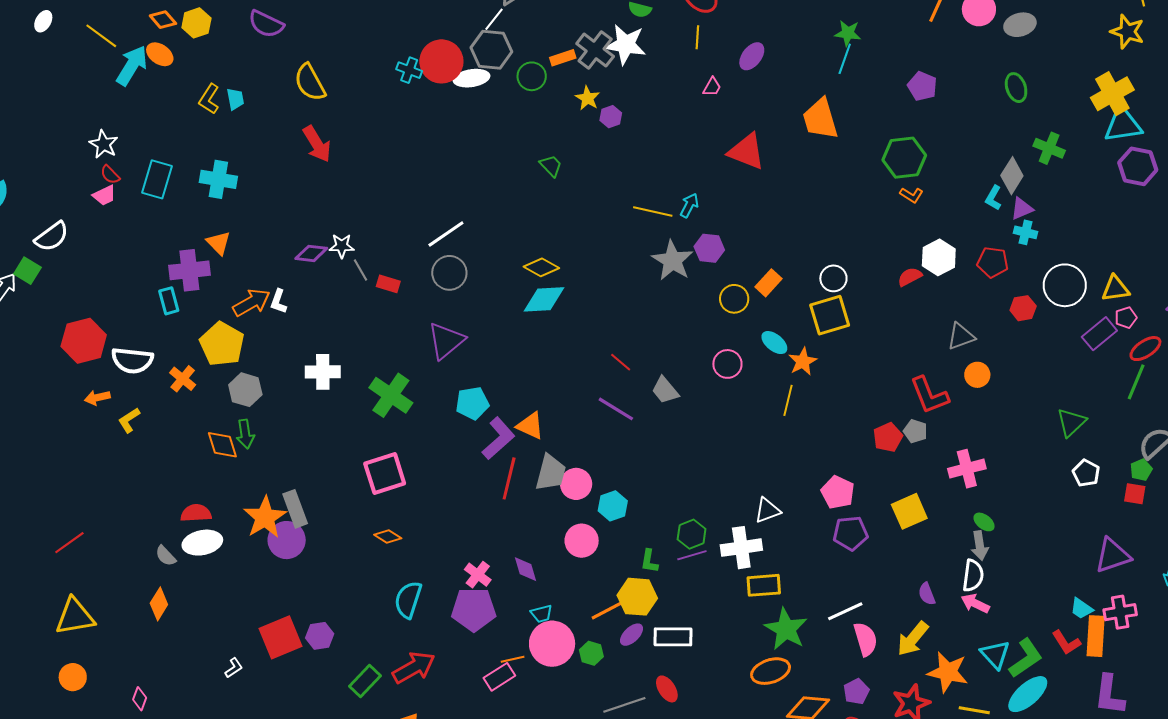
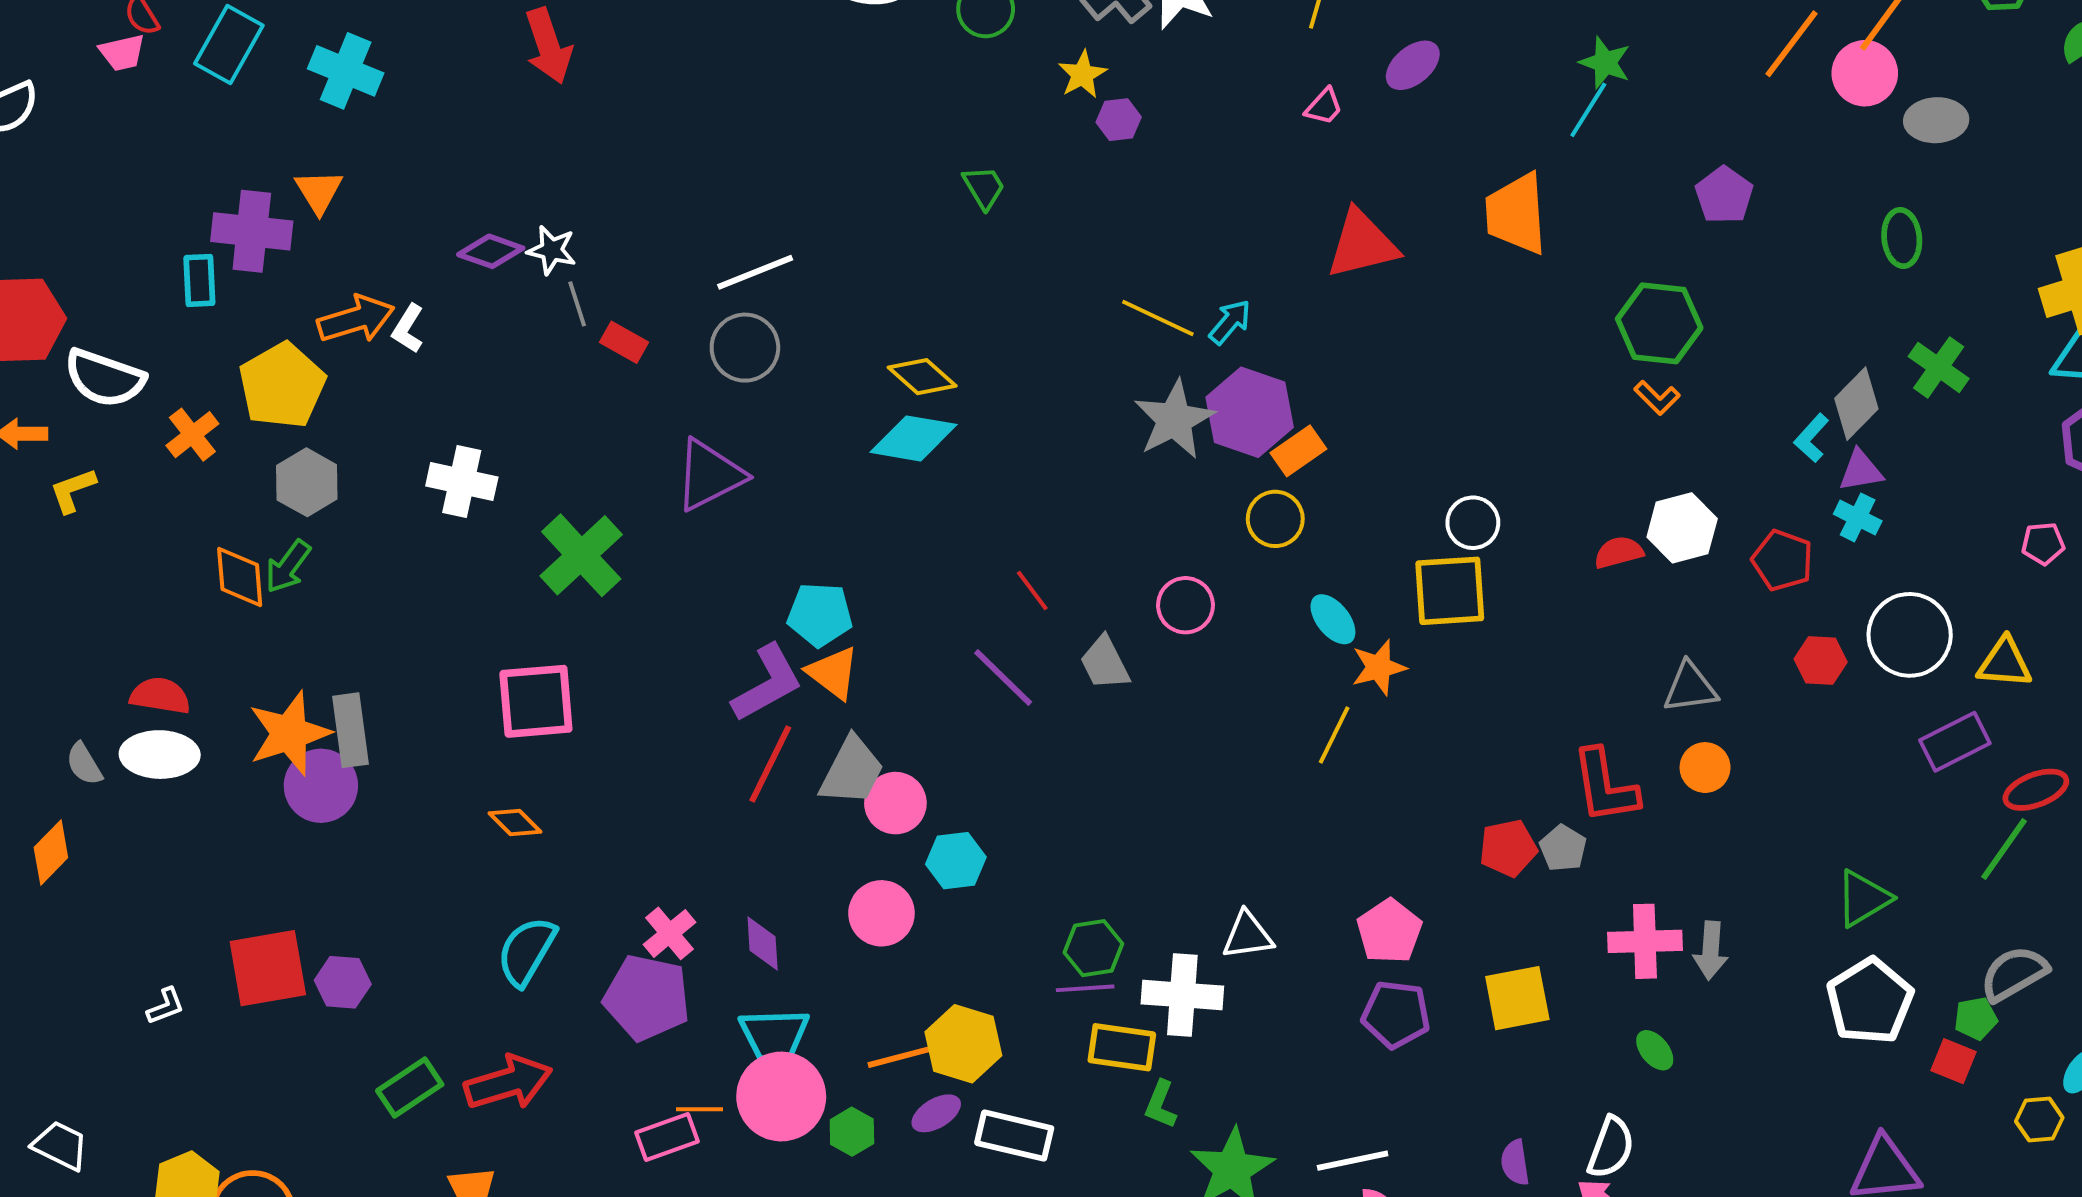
red triangle: (747, 151) -> (1362, 244), turned -48
purple hexagon: (709, 248) -> (1250, 412), size x1.5
orange rectangle: (769, 283) -> (1298, 451), moved
pink pentagon: (1126, 318) -> (2043, 544), moved
pink circle: (727, 364) -> (1186, 605), moved
cyan pentagon: (472, 403) -> (820, 615), moved
green arrow: (245, 434) -> (288, 567), turned 32
white pentagon: (1086, 473) -> (1870, 1001), size x1.6
gray arrow: (980, 546) -> (1711, 950), moved
green L-shape: (649, 561) -> (1161, 1104), moved
yellow rectangle: (764, 585) -> (1122, 1047), moved
cyan trapezoid: (542, 614) -> (774, 1035), size x1.6

